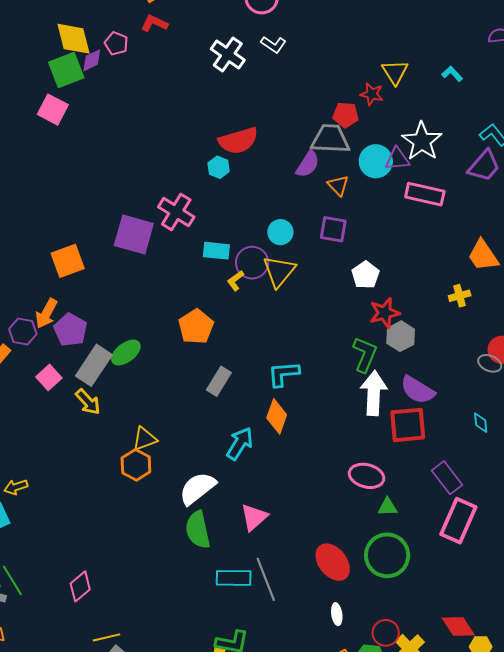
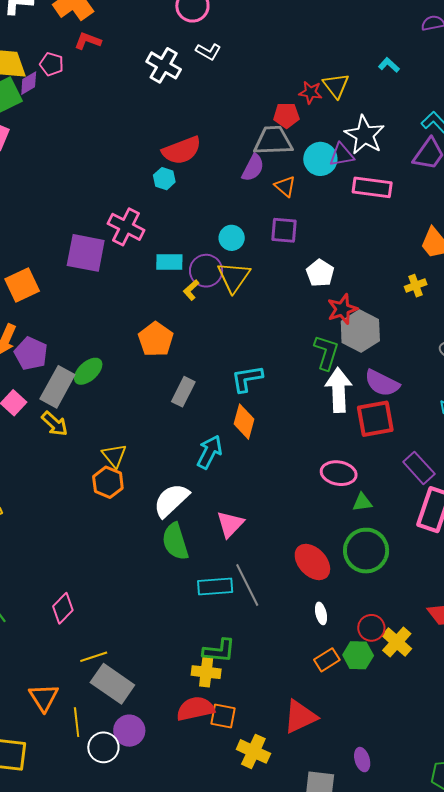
yellow triangle: (395, 72) -> (336, 86), moved
gray hexagon: (401, 336) -> (360, 331), size x1.4
yellow triangle: (145, 439) -> (114, 456), turned -44

